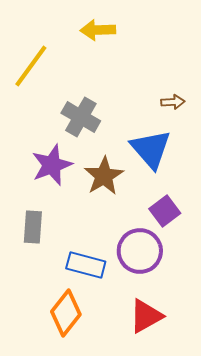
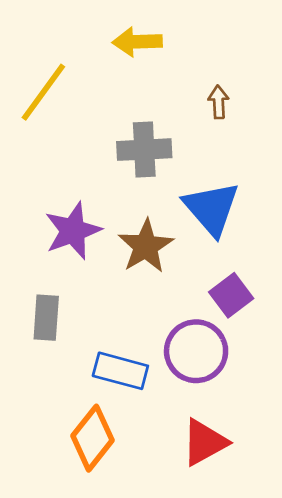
brown arrow: (173, 102) -> (218, 102), moved, turned -90
gray cross: (81, 117) -> (144, 150), moved, turned -33

